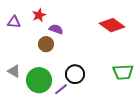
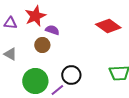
red star: (39, 15) -> (35, 16), size x1.5
gray triangle: (14, 71) -> (10, 54), moved

